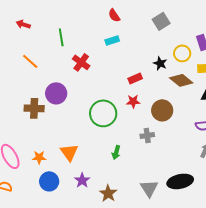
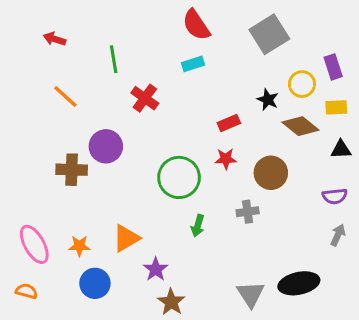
red semicircle: (114, 15) -> (196, 25), size x1.5
gray square: (161, 21) -> (269, 34), size x1.4
orange triangle: (69, 152) -> (126, 238), turned 36
green arrow: (116, 152) -> (198, 226), moved
purple star: (82, 180) -> (156, 269), moved
brown star: (108, 193) -> (171, 302), moved

